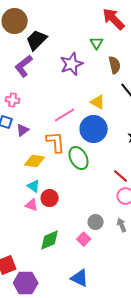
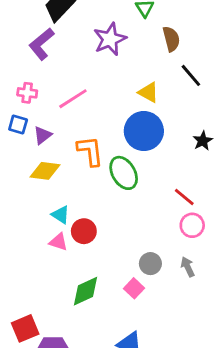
pink line: (65, 115) -> (73, 99), moved
yellow diamond: (35, 161) -> (45, 171), moved

